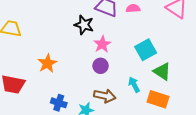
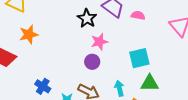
orange star: (47, 63) -> (29, 35), moved
green triangle: (162, 71) -> (150, 83), turned -48

